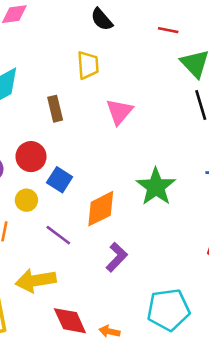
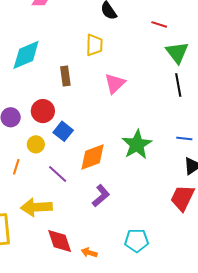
cyan pentagon: (168, 310) -> (137, 241), size x0.7

